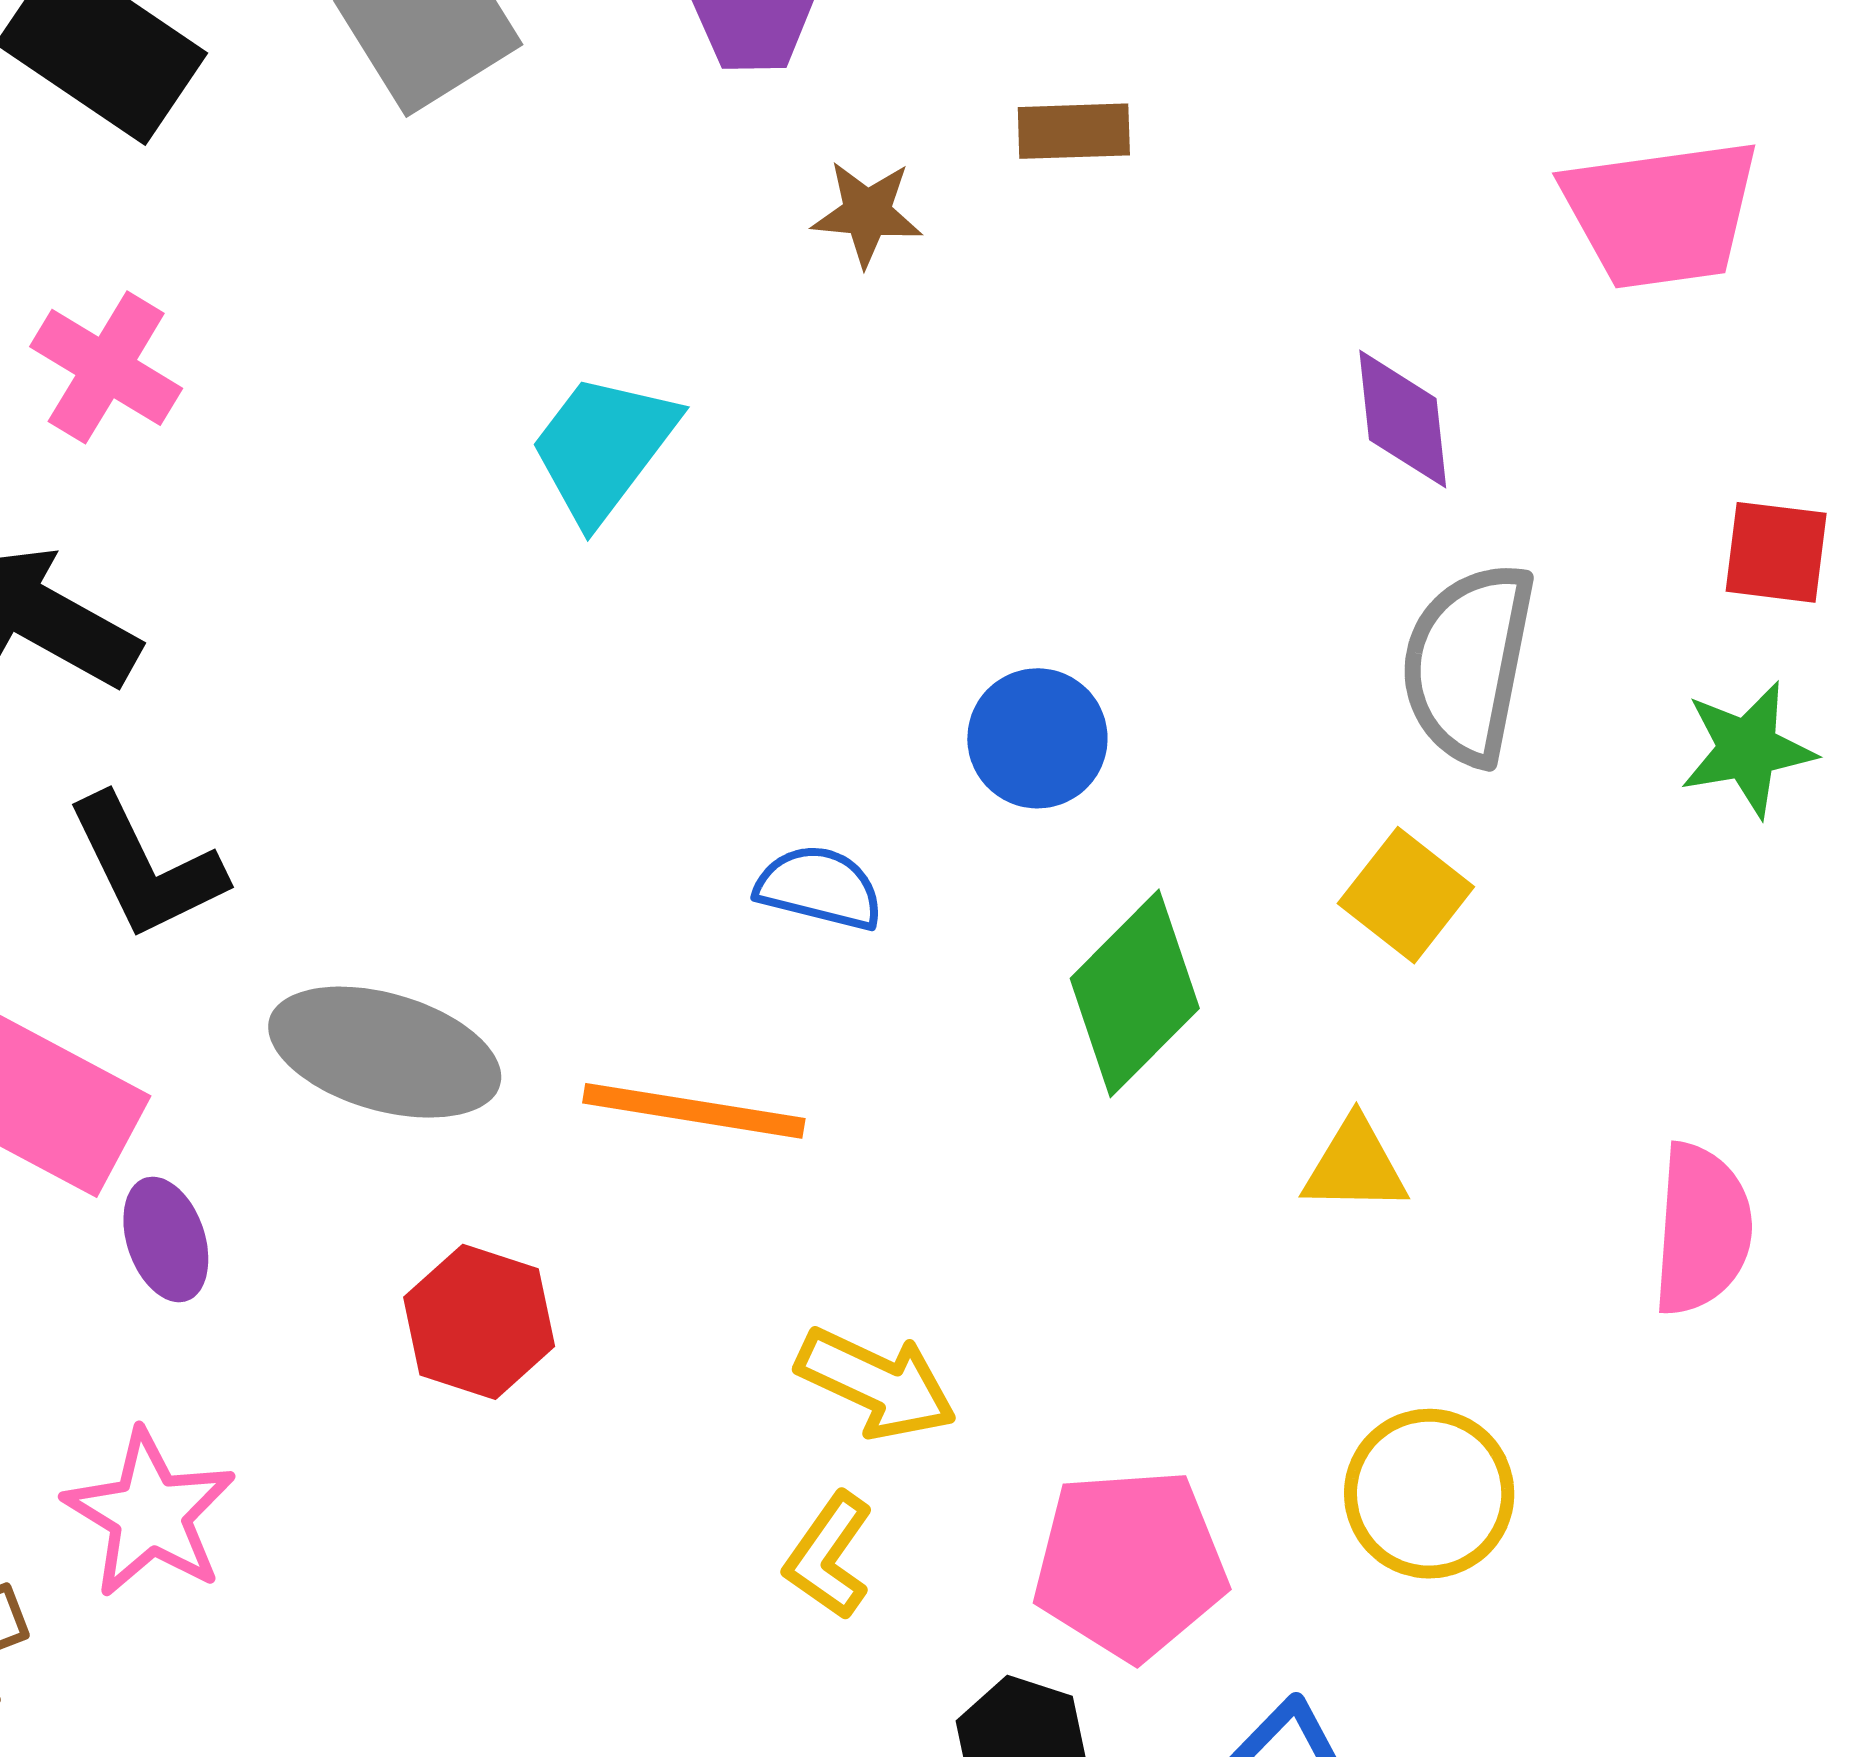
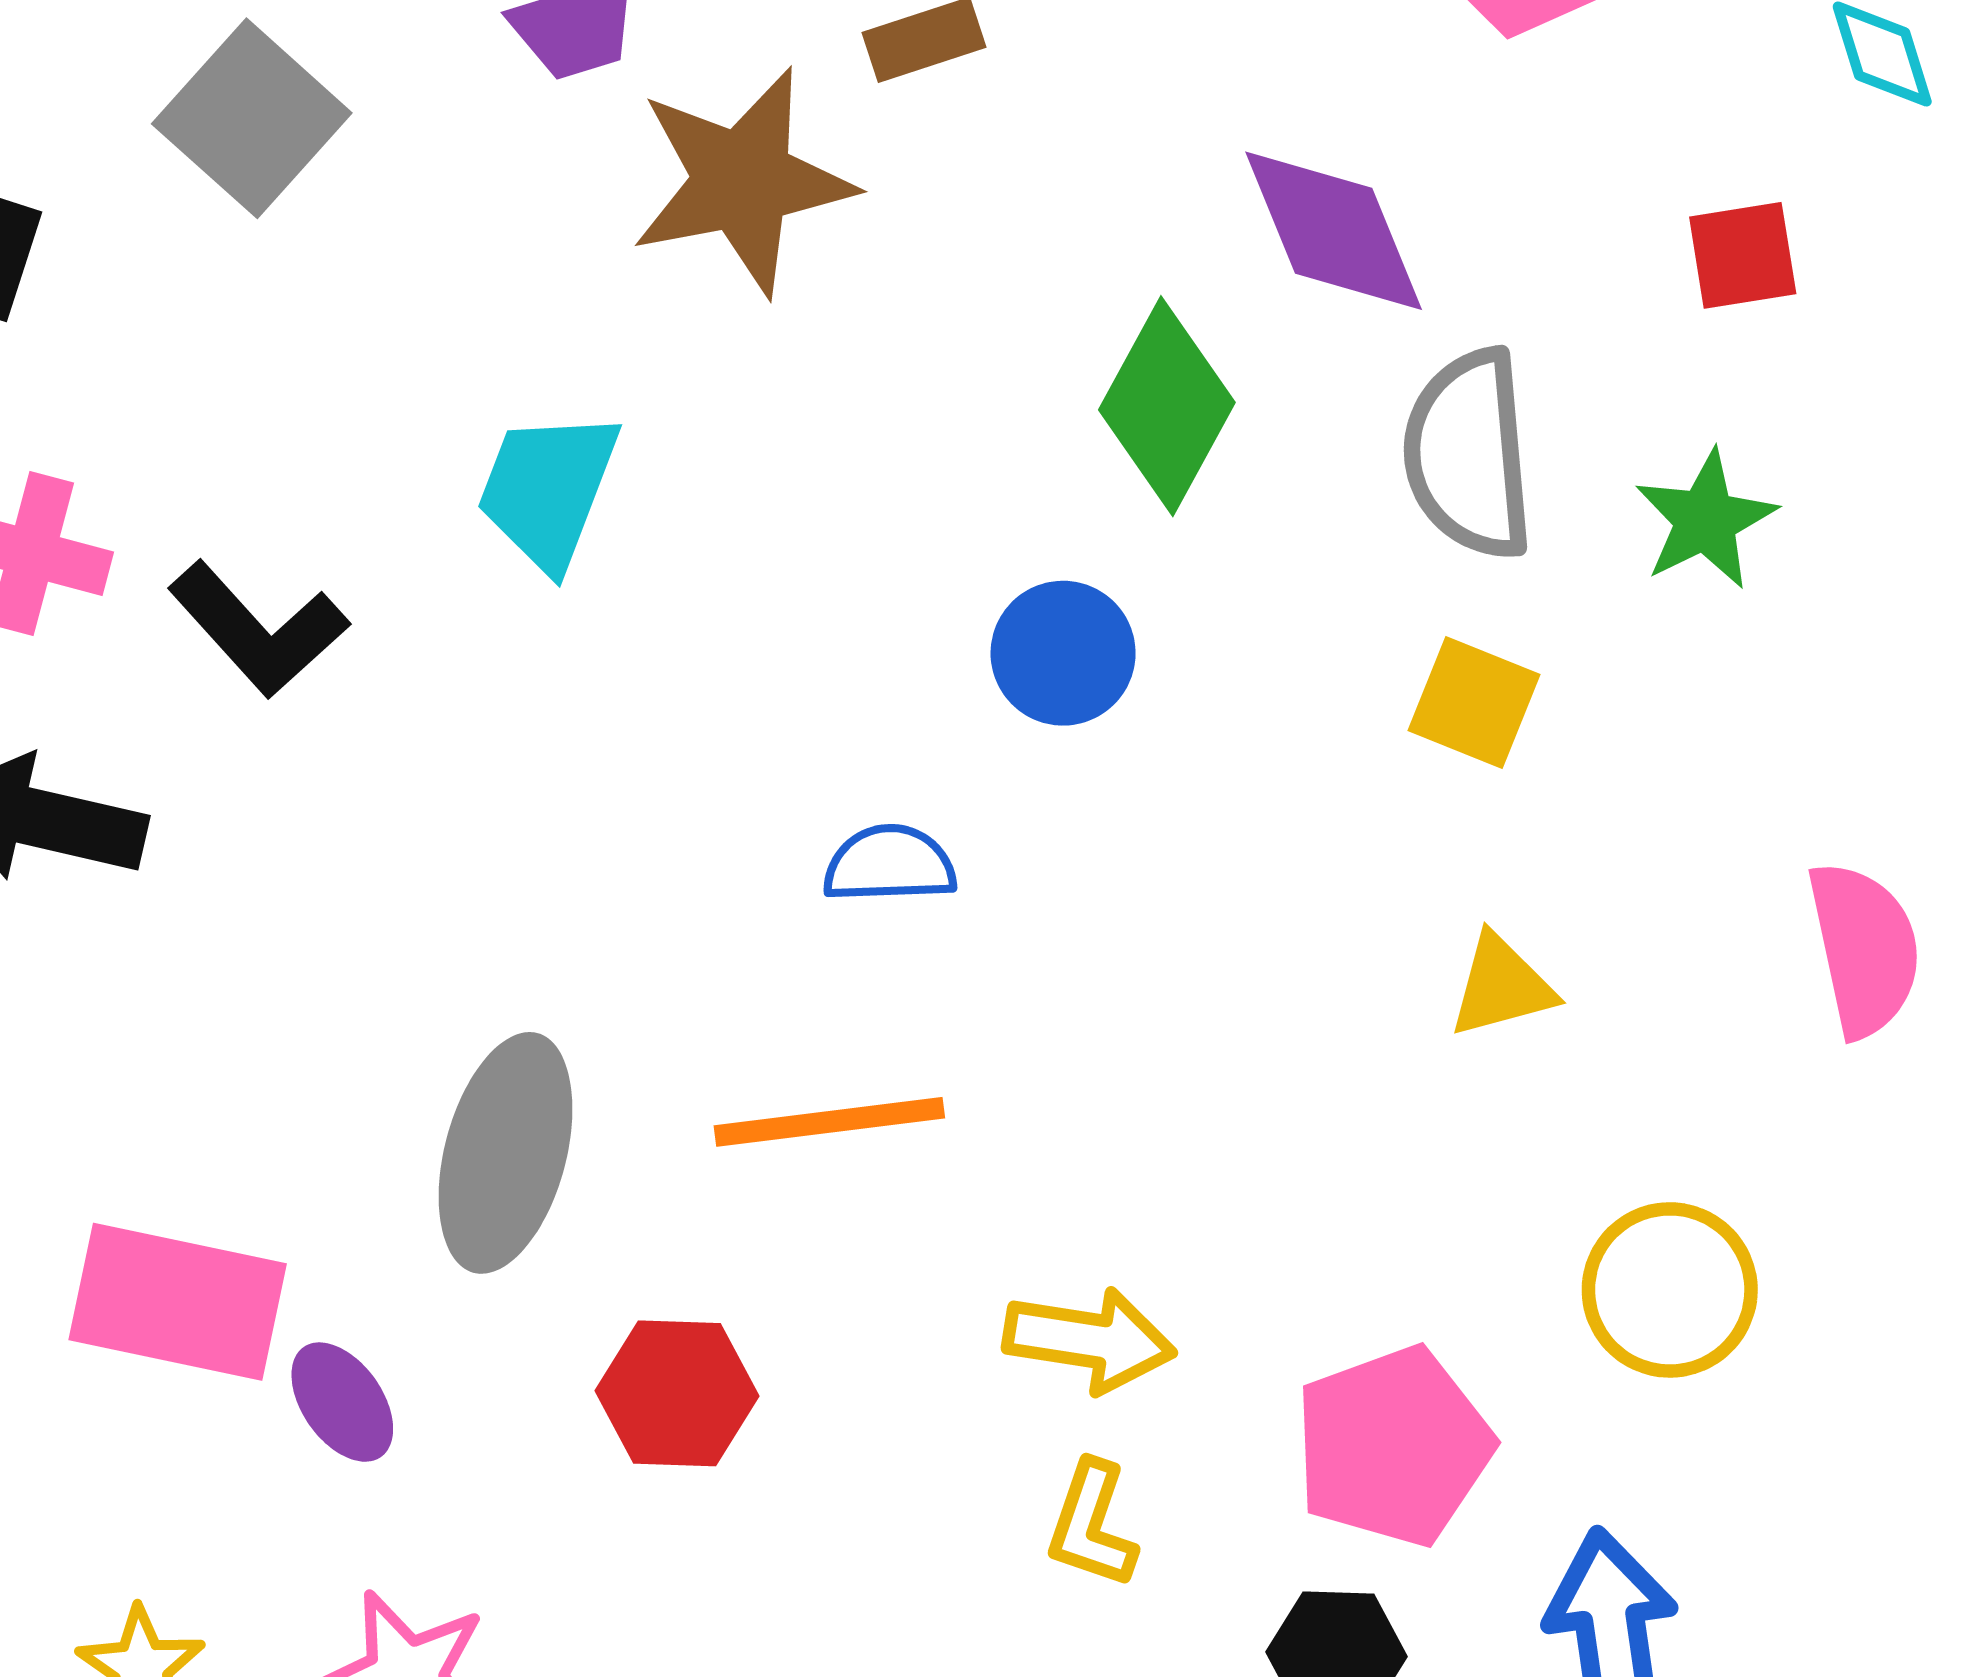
brown star: (867, 213) -> (742, 181), size x2.0
purple diamond: (1403, 419) -> (1334, 231), size x1.4
green star: (1748, 749) -> (1706, 520), moved
black L-shape: (146, 867) -> (258, 629), moved
green diamond: (1135, 993) -> (1167, 406), moved
gray ellipse: (385, 1052) -> (505, 1153), turned -75

